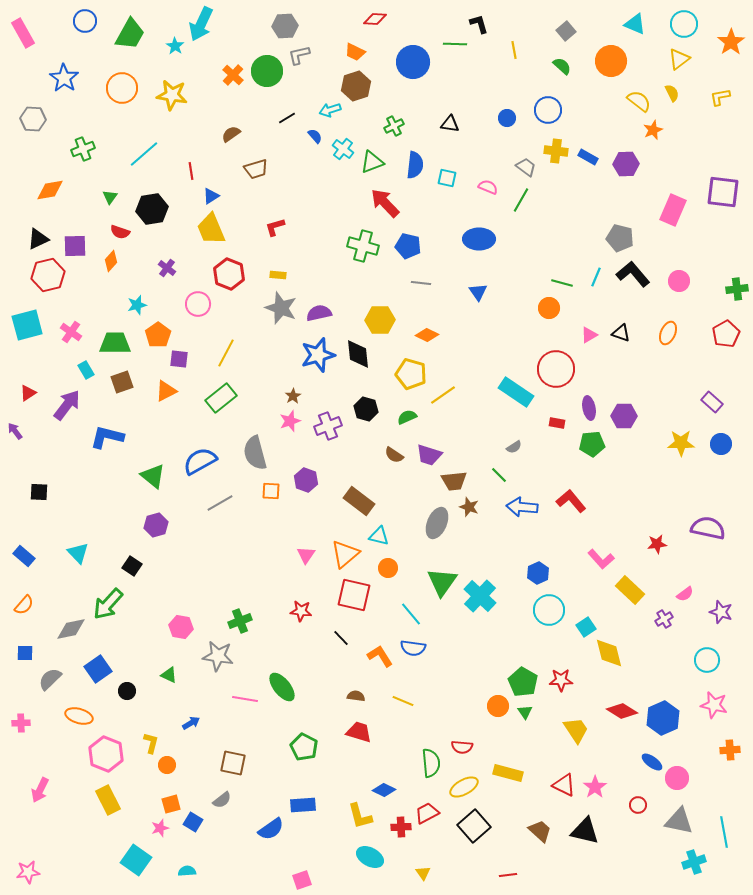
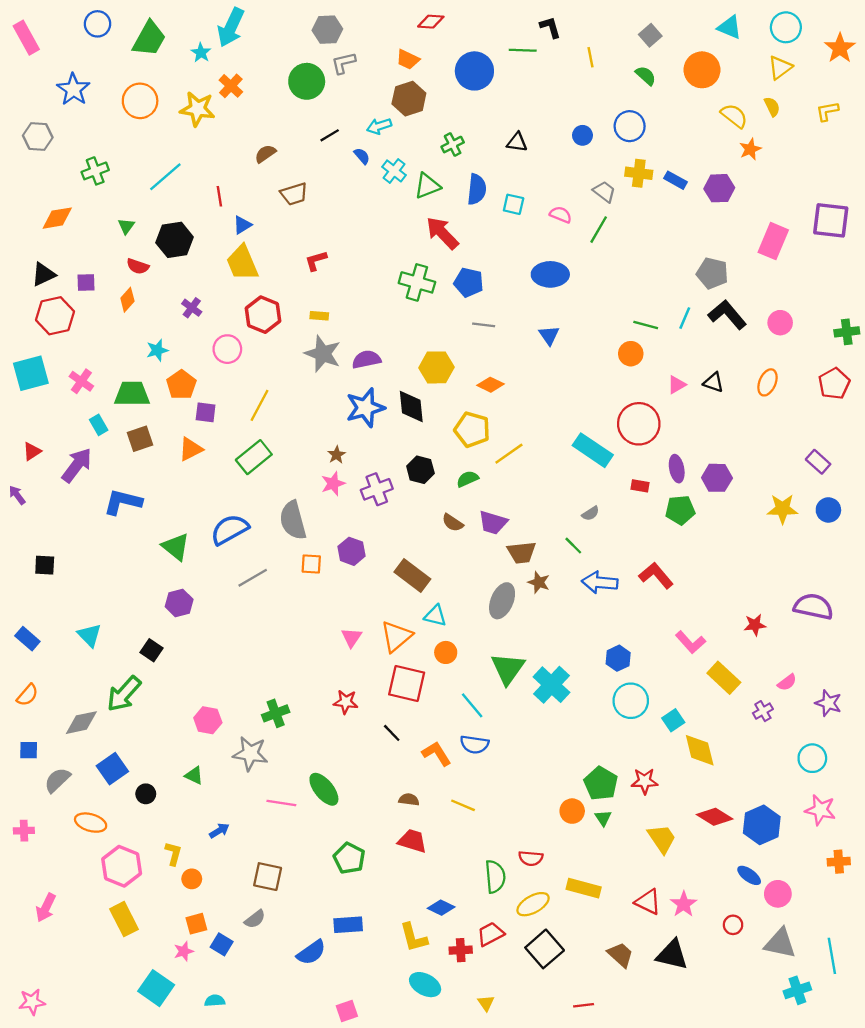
orange cross: (233, 75) -> (231, 86), moved
purple square: (75, 246) -> (86, 282), size x0.7

